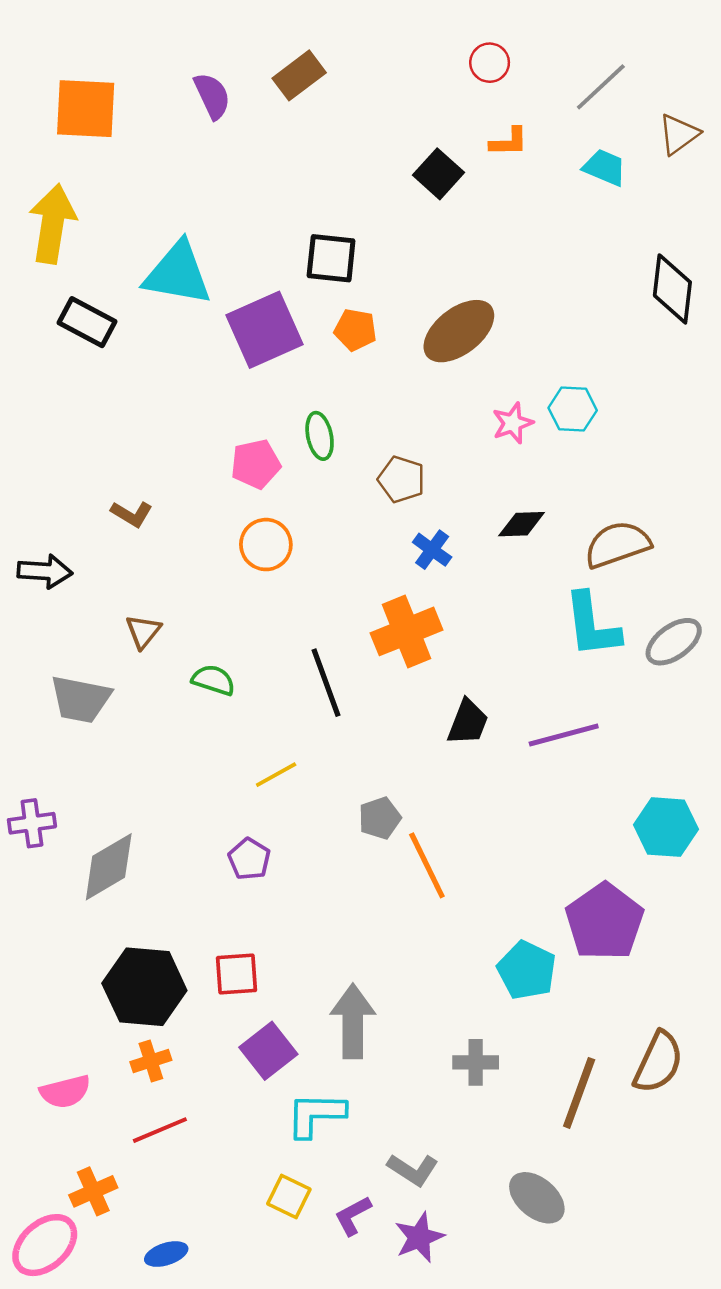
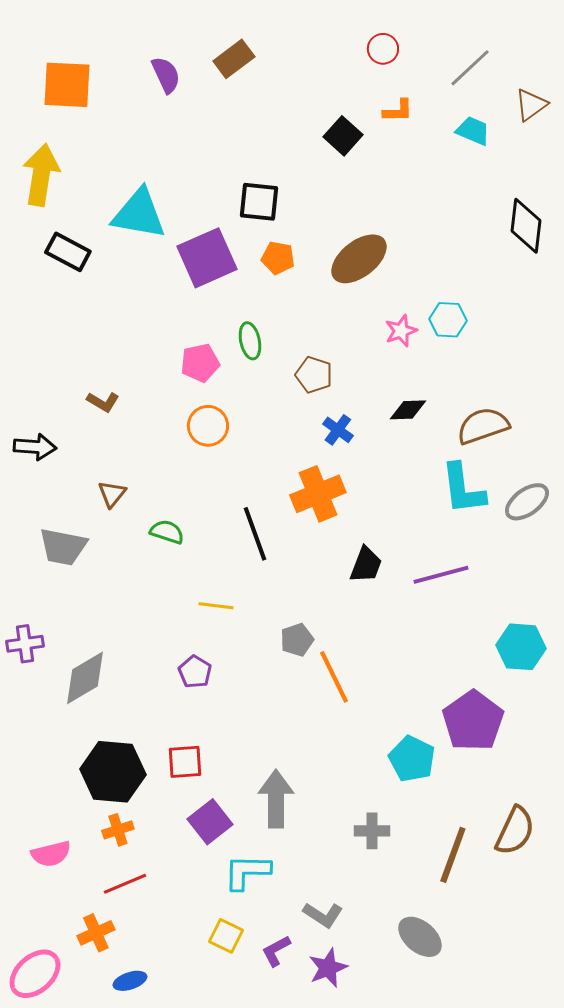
yellow line: (276, 775) -> (216, 606), turned 36
orange cross: (93, 1191) -> (96, 933), moved

